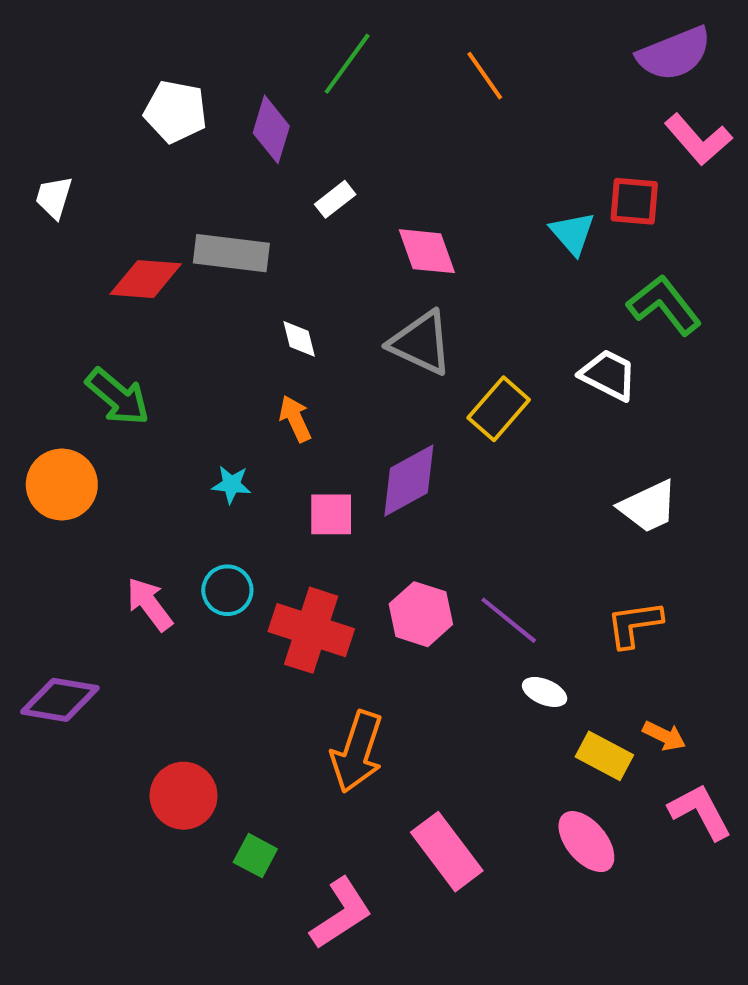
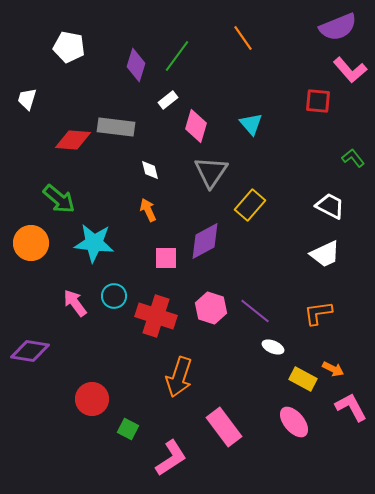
green line: (347, 64) -> (177, 56), moved
white pentagon: (176, 112) -> (69, 47), moved
cyan triangle: (572, 233) -> (251, 124), moved
pink diamond: (427, 251) -> (196, 126), moved, turned 36
green L-shape: (664, 305) -> (353, 158), moved, size x0.6
gray triangle: (421, 343) -> (211, 172), turned 39
white trapezoid: (608, 375) -> (330, 206), moved
cyan star: (231, 485) -> (94, 243), moved, size x2.0

